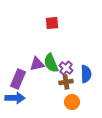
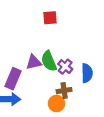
brown cross: (66, 82) -> (64, 91), moved
orange circle: (72, 102) -> (56, 104), moved

